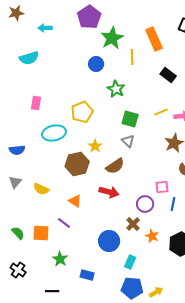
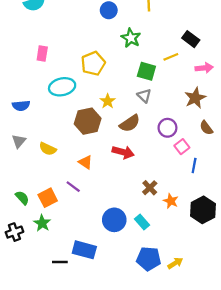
black rectangle: (168, 75) -> (191, 39), moved
yellow line: (161, 112) -> (171, 57), moved
pink square: (162, 187) -> (182, 147), turned -32
purple circle: (145, 204) -> (167, 128), moved
orange square: (41, 233) -> (48, 198), turned -30
blue circle: (109, 241) -> (114, 220), moved
green star: (60, 259) -> (42, 223), moved
cyan rectangle: (130, 262) -> (142, 222), moved, turned -64
black cross: (18, 270) -> (14, 232), moved, turned 35
blue rectangle: (87, 275) -> (84, 250), moved, size x1.5

